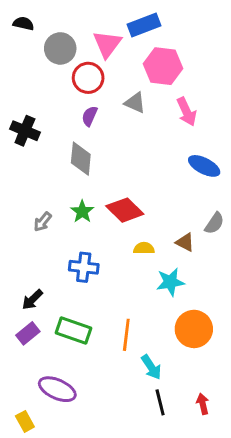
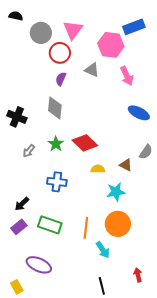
blue rectangle: (144, 25) -> (134, 27), moved
black cross: (25, 131) -> (17, 117), moved
orange circle: (194, 329) -> (118, 224), moved
black line: (160, 402) -> (102, 286), moved

